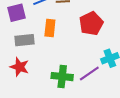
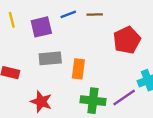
orange rectangle: (50, 28) -> (78, 69), moved
red star: (19, 67) -> (41, 102), moved

